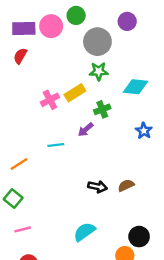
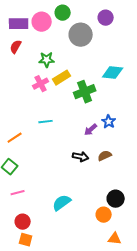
green star: (99, 71) -> (47, 60), moved
green cross: (102, 109) -> (85, 92), size x1.5
purple arrow: (86, 130) -> (91, 130), moved
blue star: (144, 131) -> (109, 122), moved
cyan semicircle: (84, 232) -> (62, 203), moved

